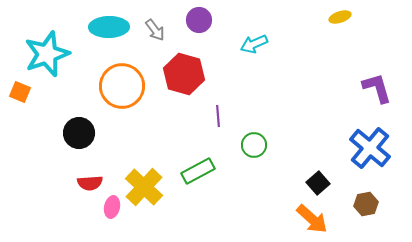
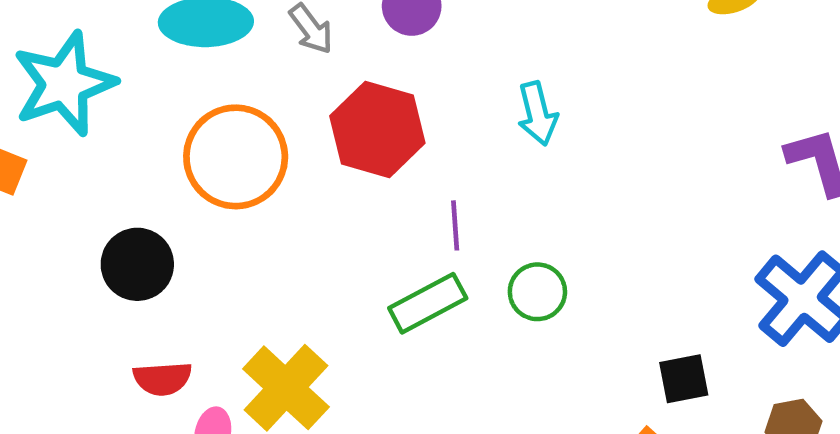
cyan arrow: (254, 44) -> (537, 113), moved, turned -80
green rectangle: (198, 171) -> (428, 303), moved
black square: (318, 183) -> (684, 379), turned 30

